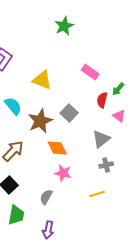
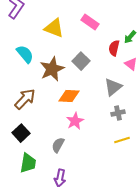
pink rectangle: (90, 72) -> (90, 22), moved
orange diamond: (57, 148) -> (69, 96), turned -60
pink star: (63, 173) -> (75, 121), turned 30
yellow line: (97, 194) -> (122, 140), moved

